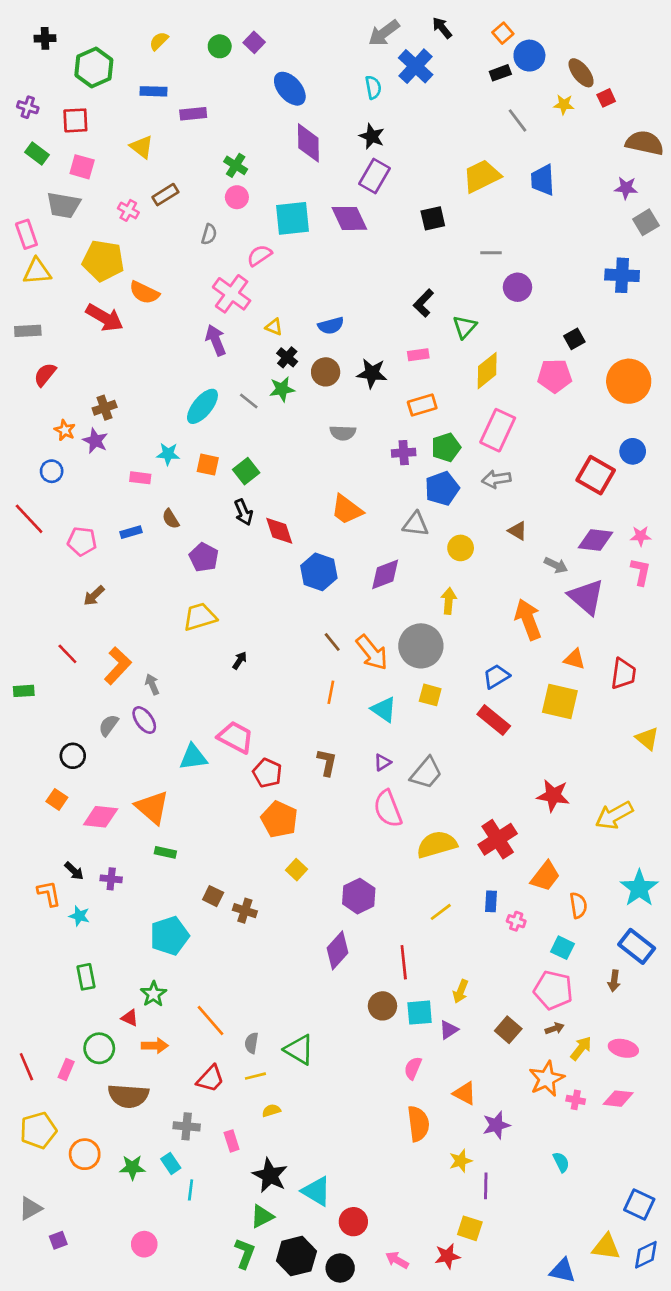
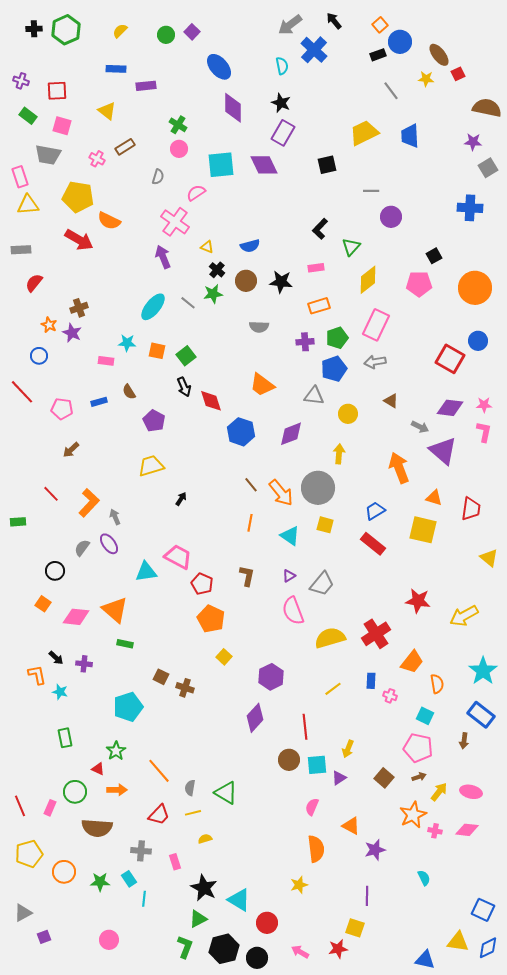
green hexagon: (94, 67) -> (66, 30), moved
yellow star: (461, 1161) -> (299, 885), moved

